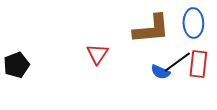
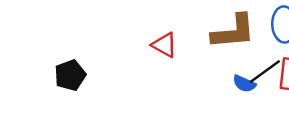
red triangle: (97, 54) -> (164, 45), moved, turned -35

